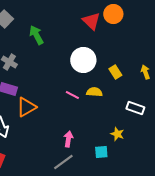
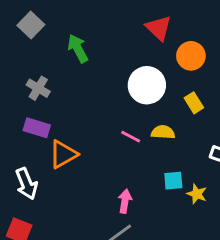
orange circle: (113, 14) -> (191, 56), moved
cyan square: (101, 152) -> (173, 181), moved

